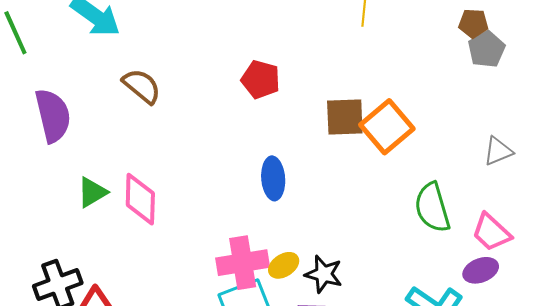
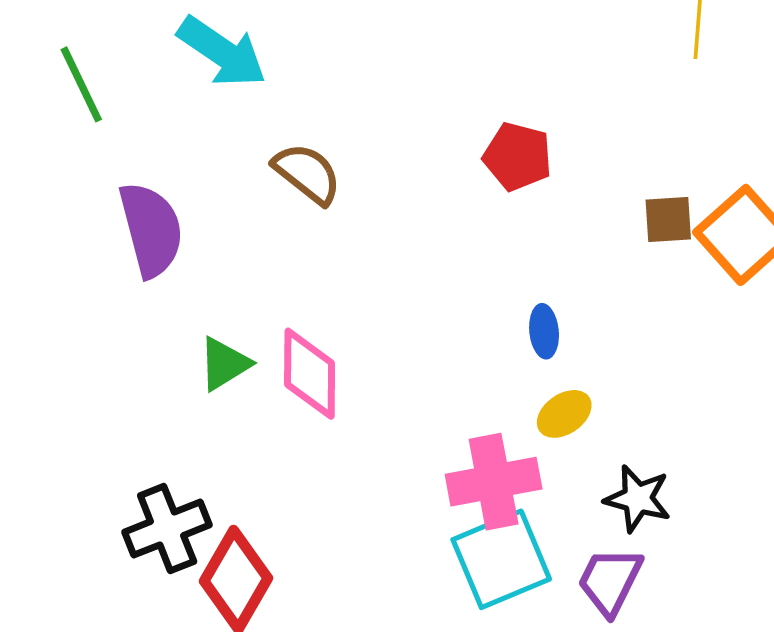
brown square: (345, 117) -> (668, 219), size x0.7
blue ellipse: (273, 178) -> (544, 331), size x0.7
yellow ellipse: (284, 265) -> (564, 414), moved

